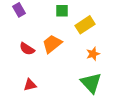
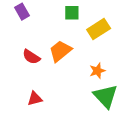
orange star: (93, 54) -> (97, 71), moved

